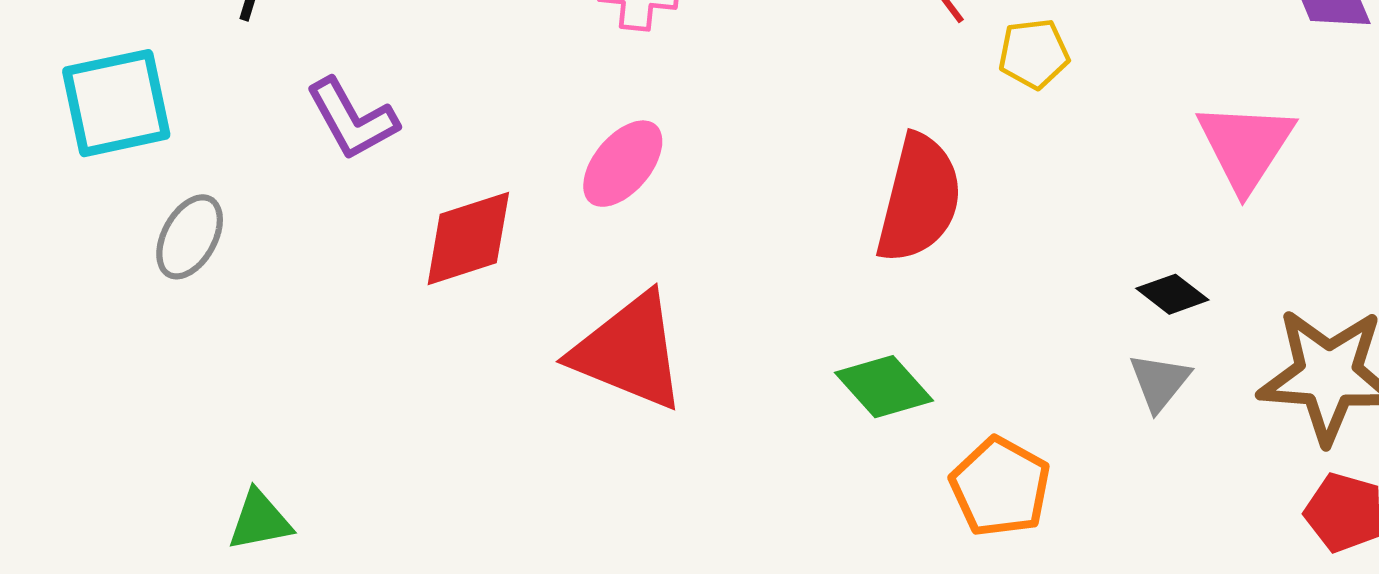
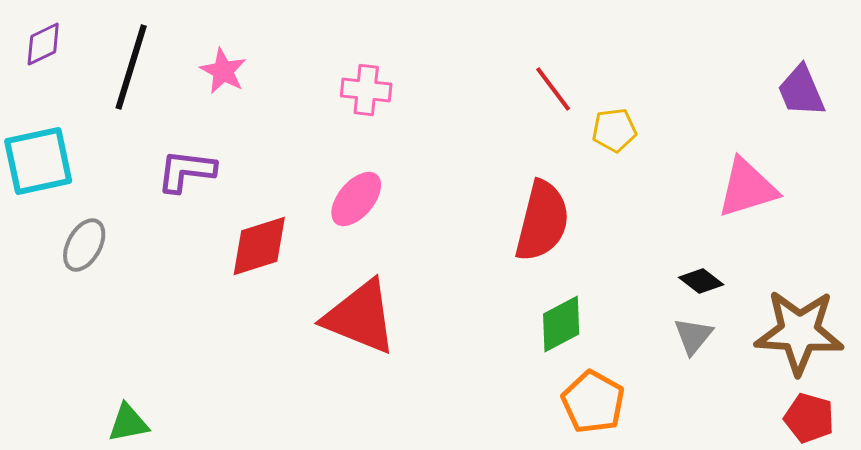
purple L-shape: (352, 119) -> (186, 171), turned 126
pink triangle: (1246, 146) -> (747, 188), turned 40
green diamond: (884, 387) -> (561, 324), moved, turned -76

